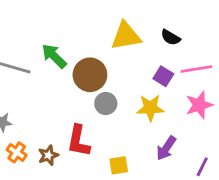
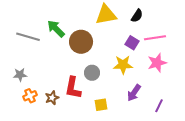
black semicircle: (170, 37) -> (137, 16), turned -88
gray circle: (106, 104) -> (92, 73), moved
orange cross: (17, 152) -> (30, 96), turned 32

